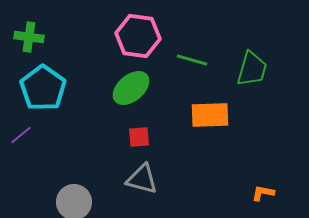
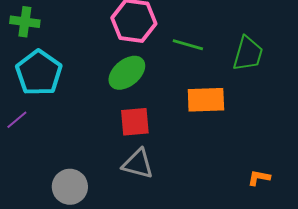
red square: (139, 137) -> (135, 122), size x1.4

